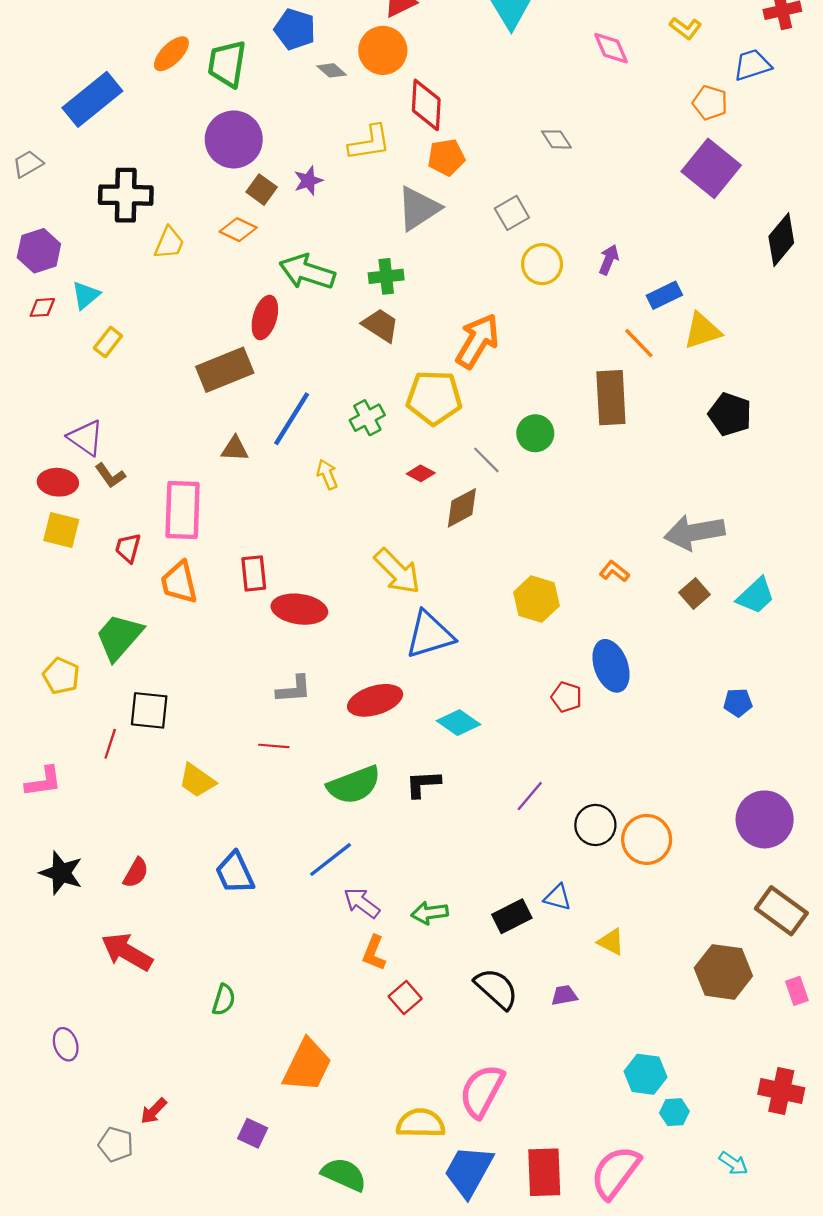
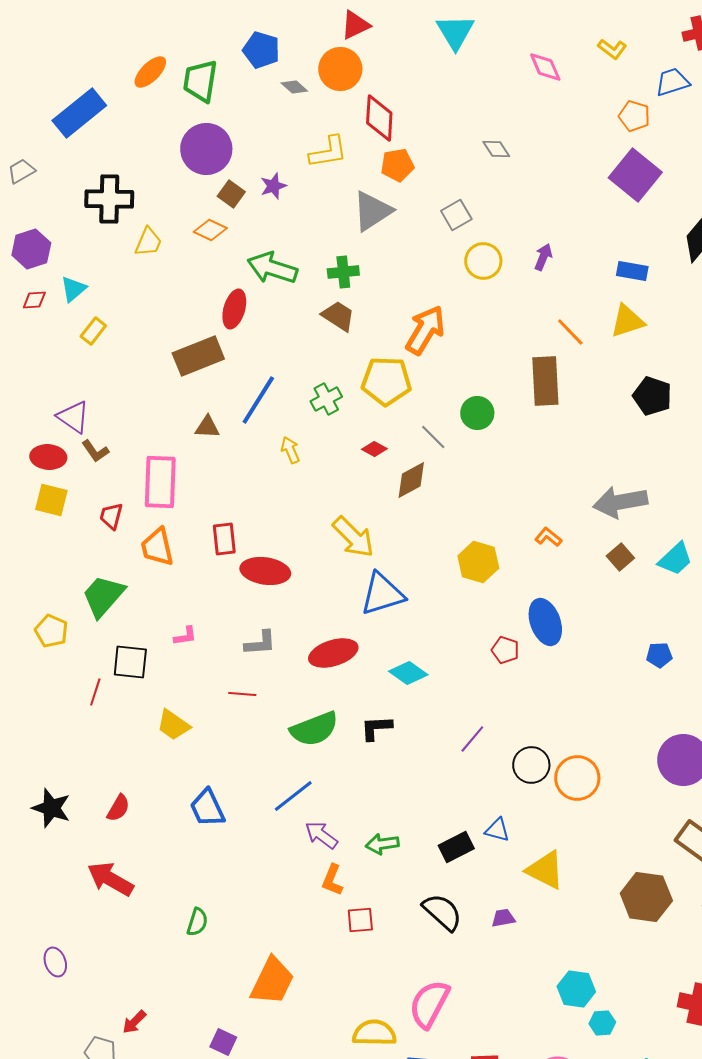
blue rectangle: (664, 295) -> (632, 271), moved, turned 36
pink L-shape: (43, 782) -> (185, 636), moved, size x0.7
yellow triangle: (611, 942) -> (545, 870), size x1.6
red square: (405, 997) -> (360, 920), turned 36

